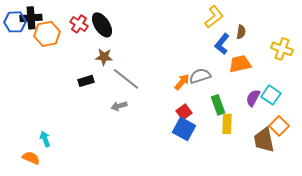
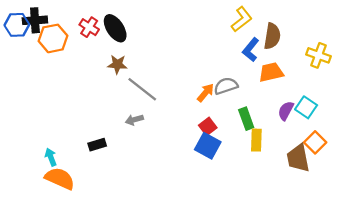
brown semicircle: (241, 32) -> (272, 36), size x1.6
black rectangle: (86, 81) -> (97, 145), moved
orange semicircle: (31, 158) -> (60, 179), moved, size x1.5

